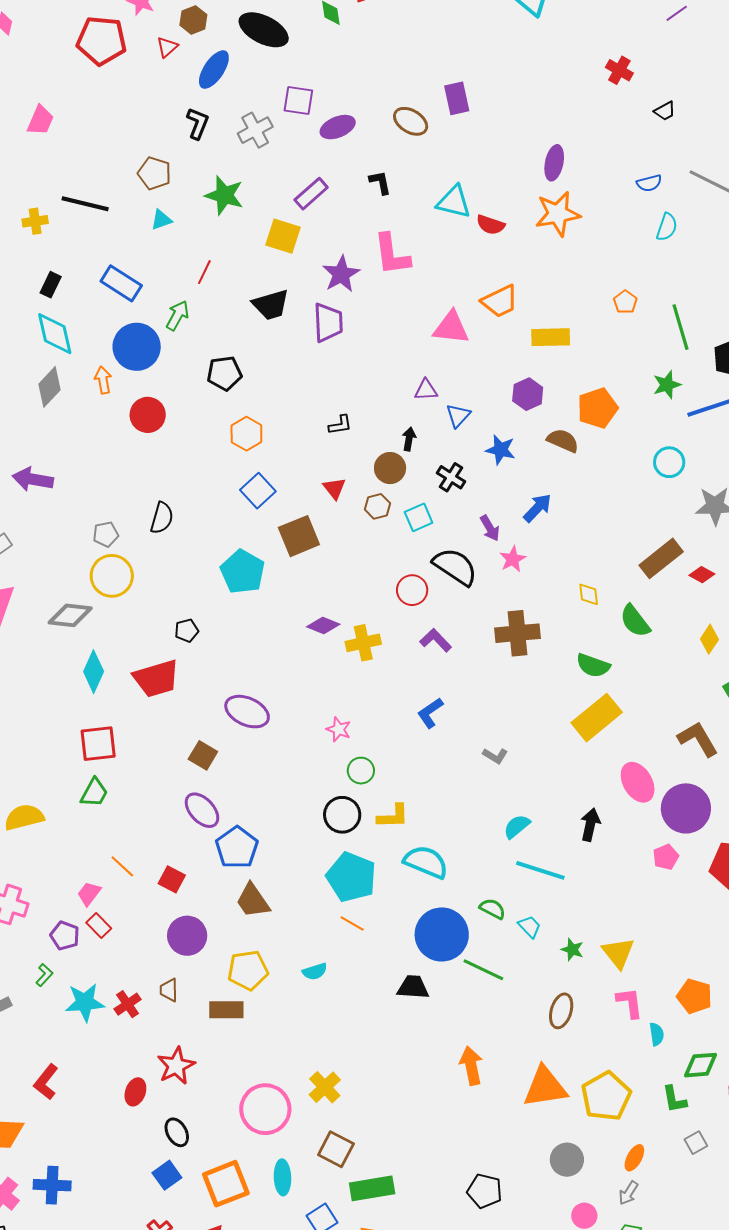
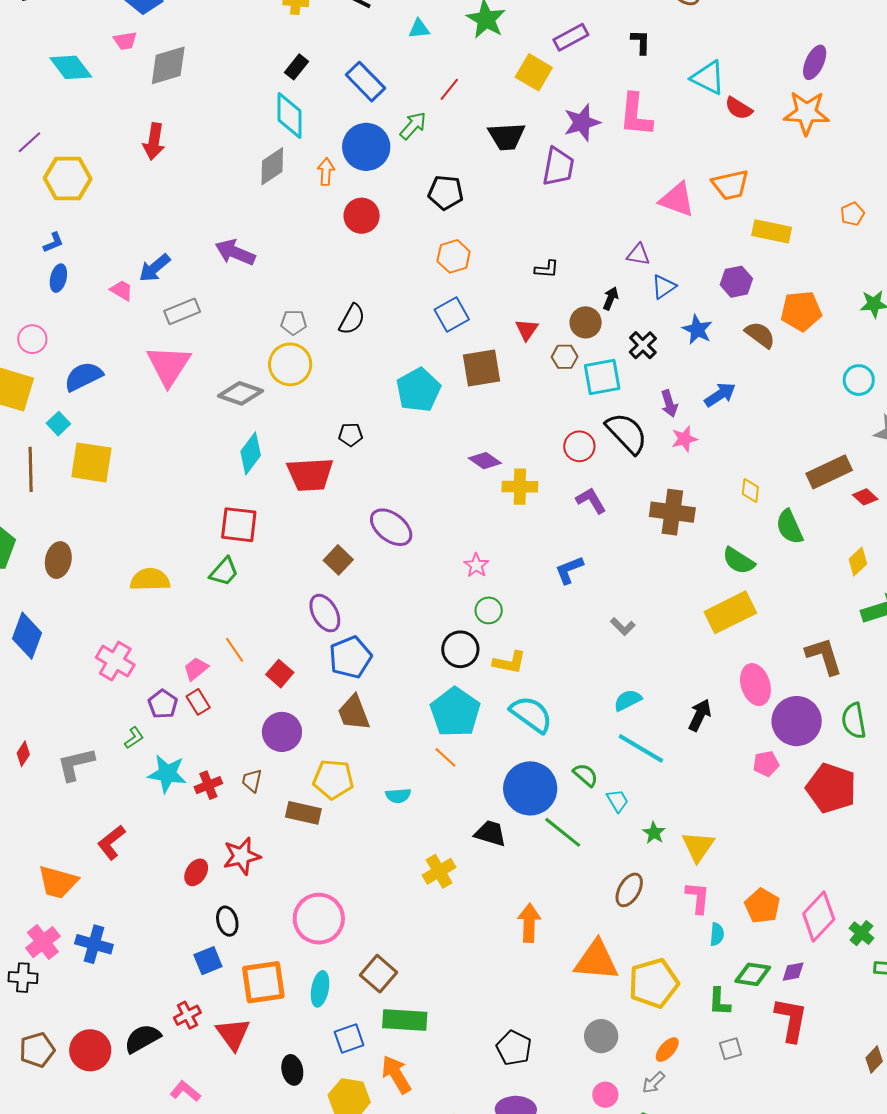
cyan square: (419, 517) -> (602, 377), size x1.4
yellow cross: (325, 1087) -> (439, 871), moved

